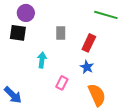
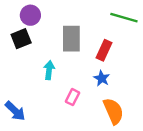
black square: (18, 33) -> (21, 39), turned -30
gray rectangle: (61, 33) -> (71, 39), size x1.6

